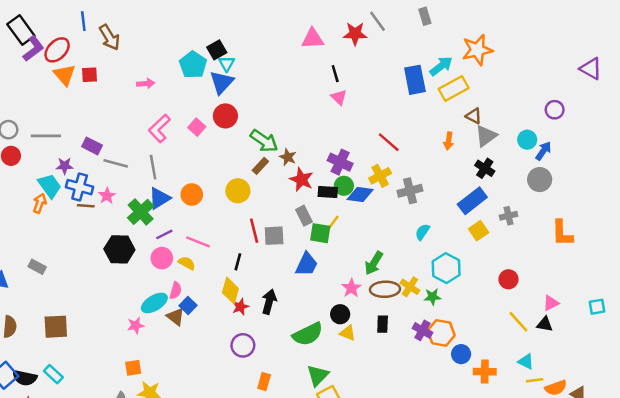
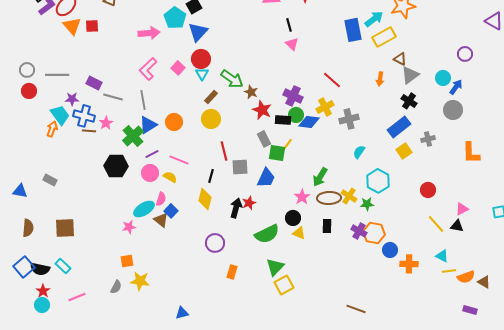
cyan triangle: (227, 64) -> (202, 74), moved
pink arrow: (146, 84) -> (149, 33), moved, size x1.5
brown rectangle: (260, 166) -> (211, 97), moved
gray square: (274, 236) -> (240, 167), moved
red star: (240, 307) -> (249, 203), moved

